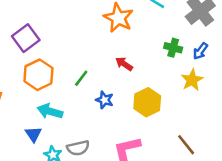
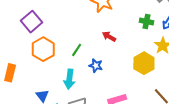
yellow hexagon: (147, 102) -> (144, 63), moved
cyan arrow: (50, 111) -> (69, 79), moved, turned -96

